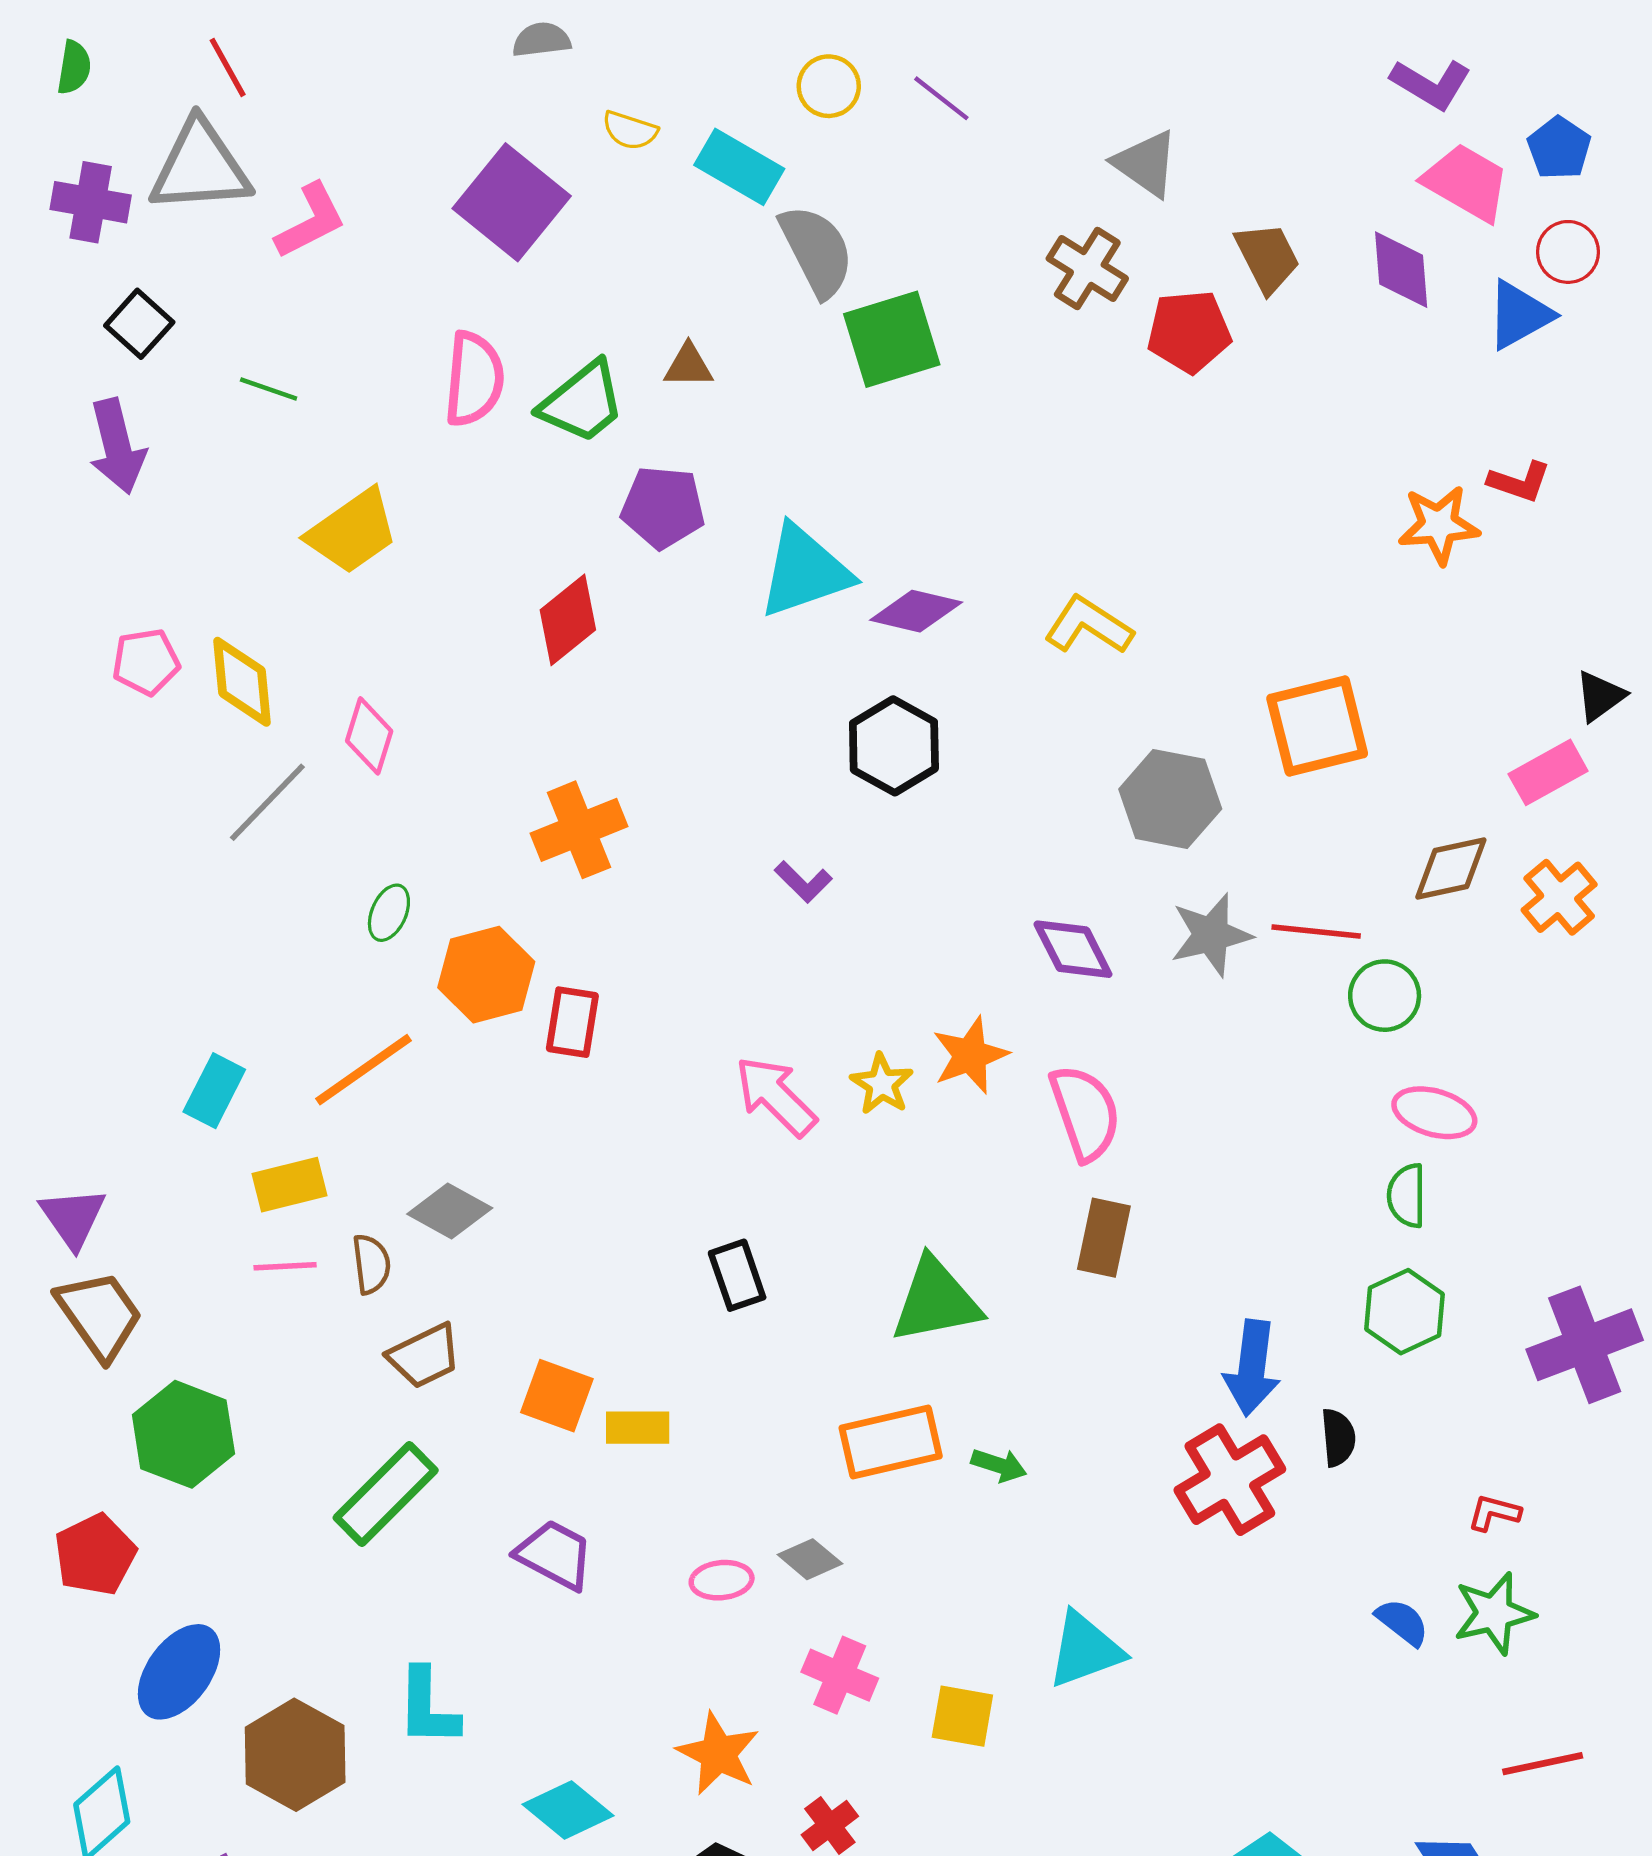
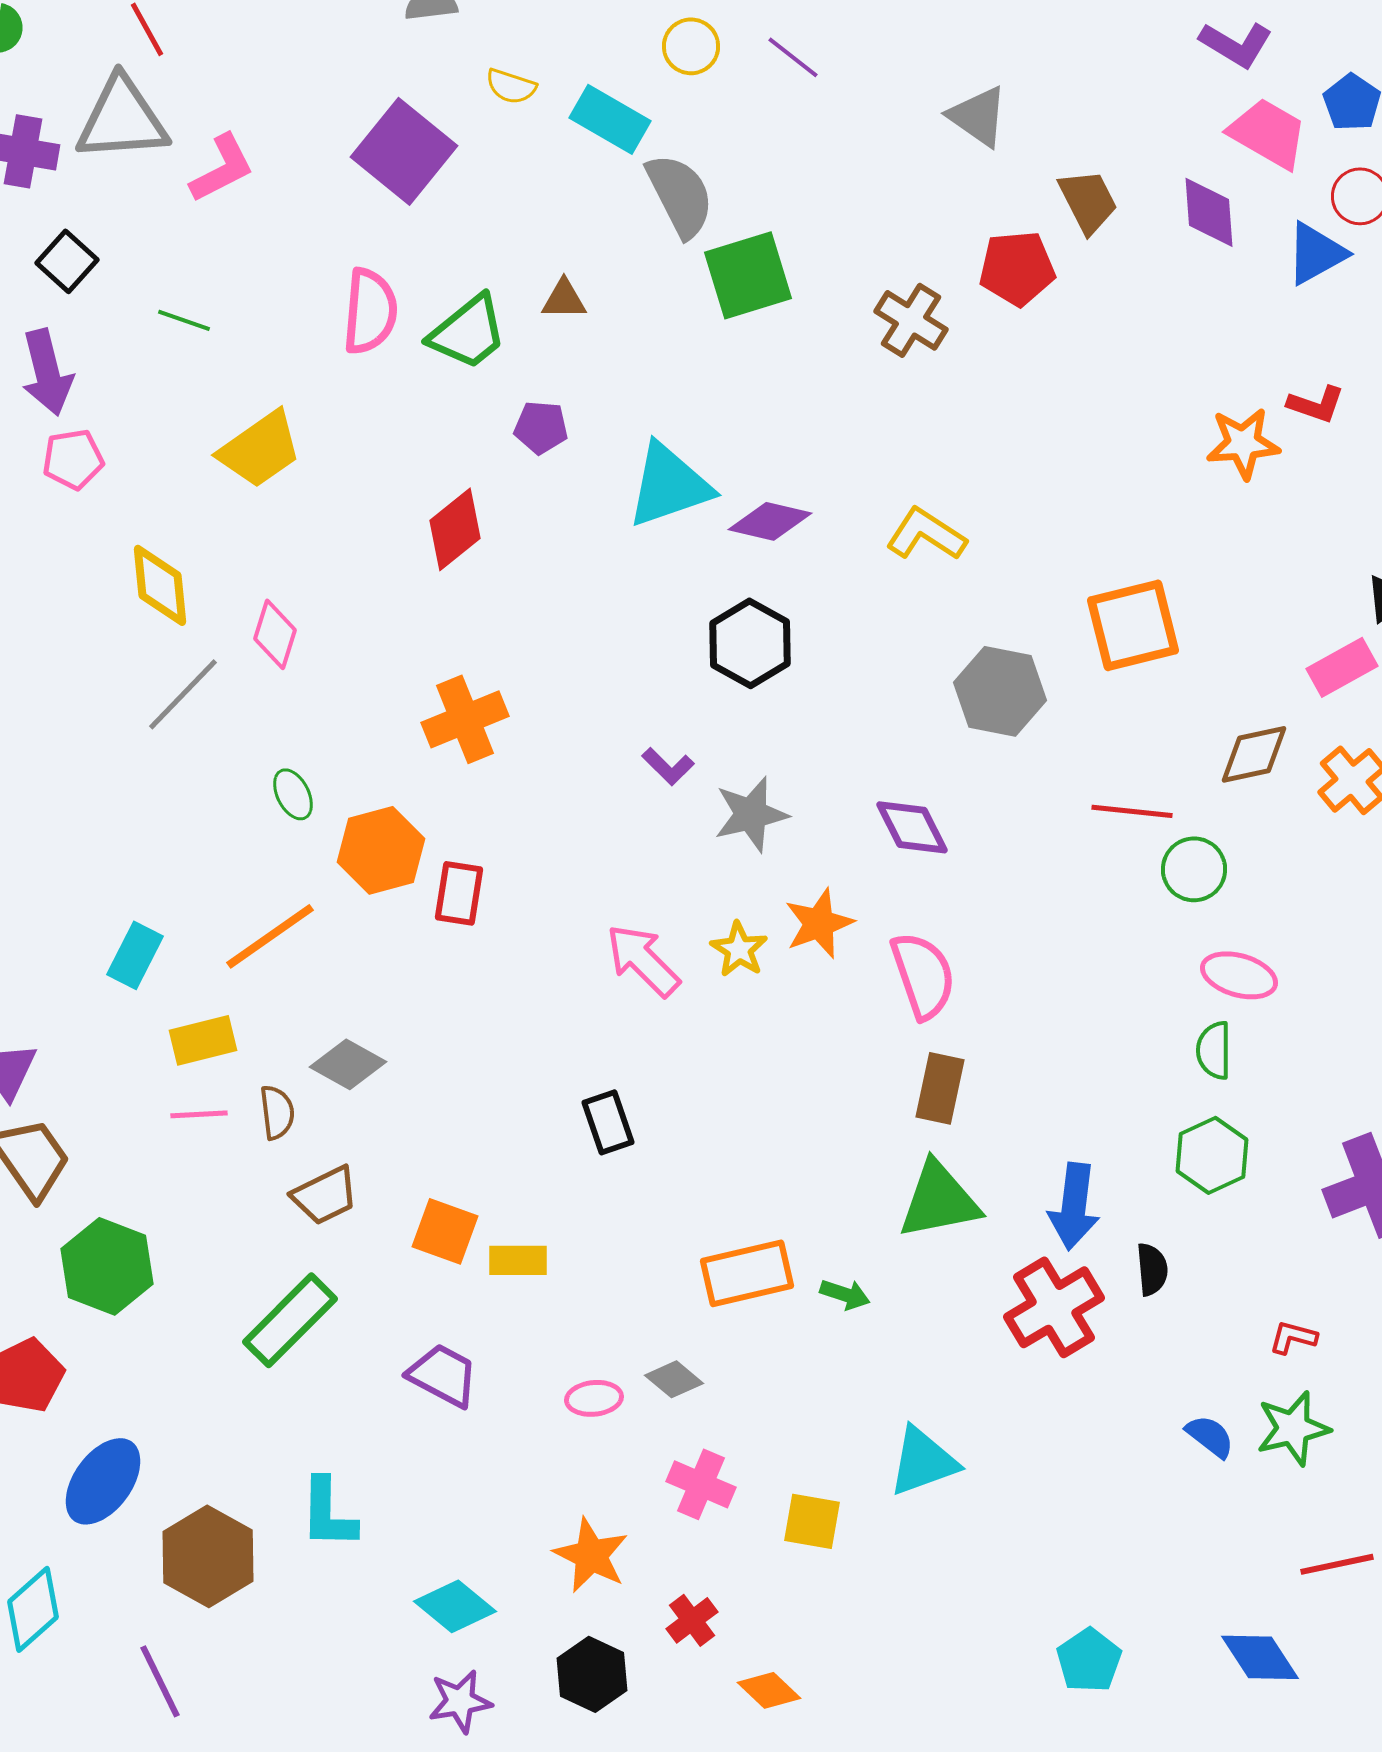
brown cross: (1087, 269) -> (911, 320), moved
purple pentagon: (663, 507) -> (541, 427), size x0.7
pink pentagon: (146, 662) -> (73, 459), moved
green ellipse: (389, 913) -> (293, 794), turned -51
gray star: (1211, 935) -> (751, 814), moved
green triangle: (936, 1301) -> (939, 1200), moved

